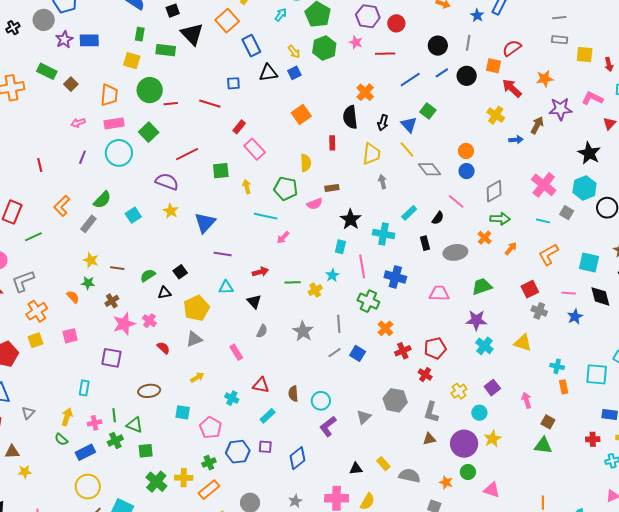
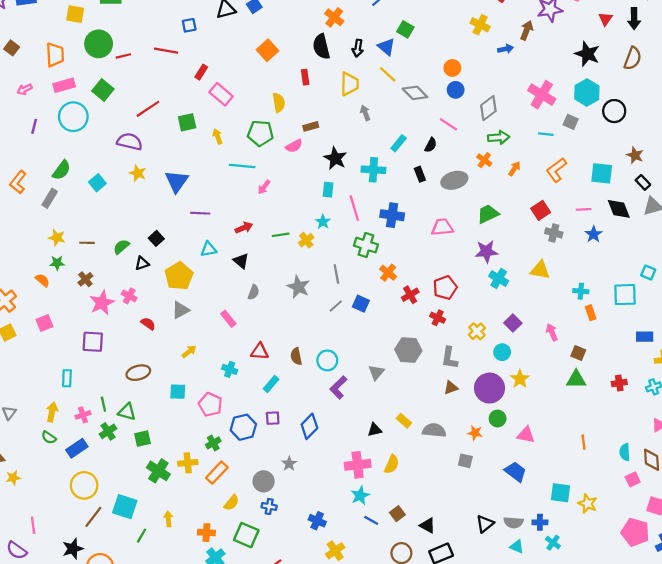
red cross: (593, 439) -> (619, 383), moved
gray star: (295, 501) -> (289, 464), moved

